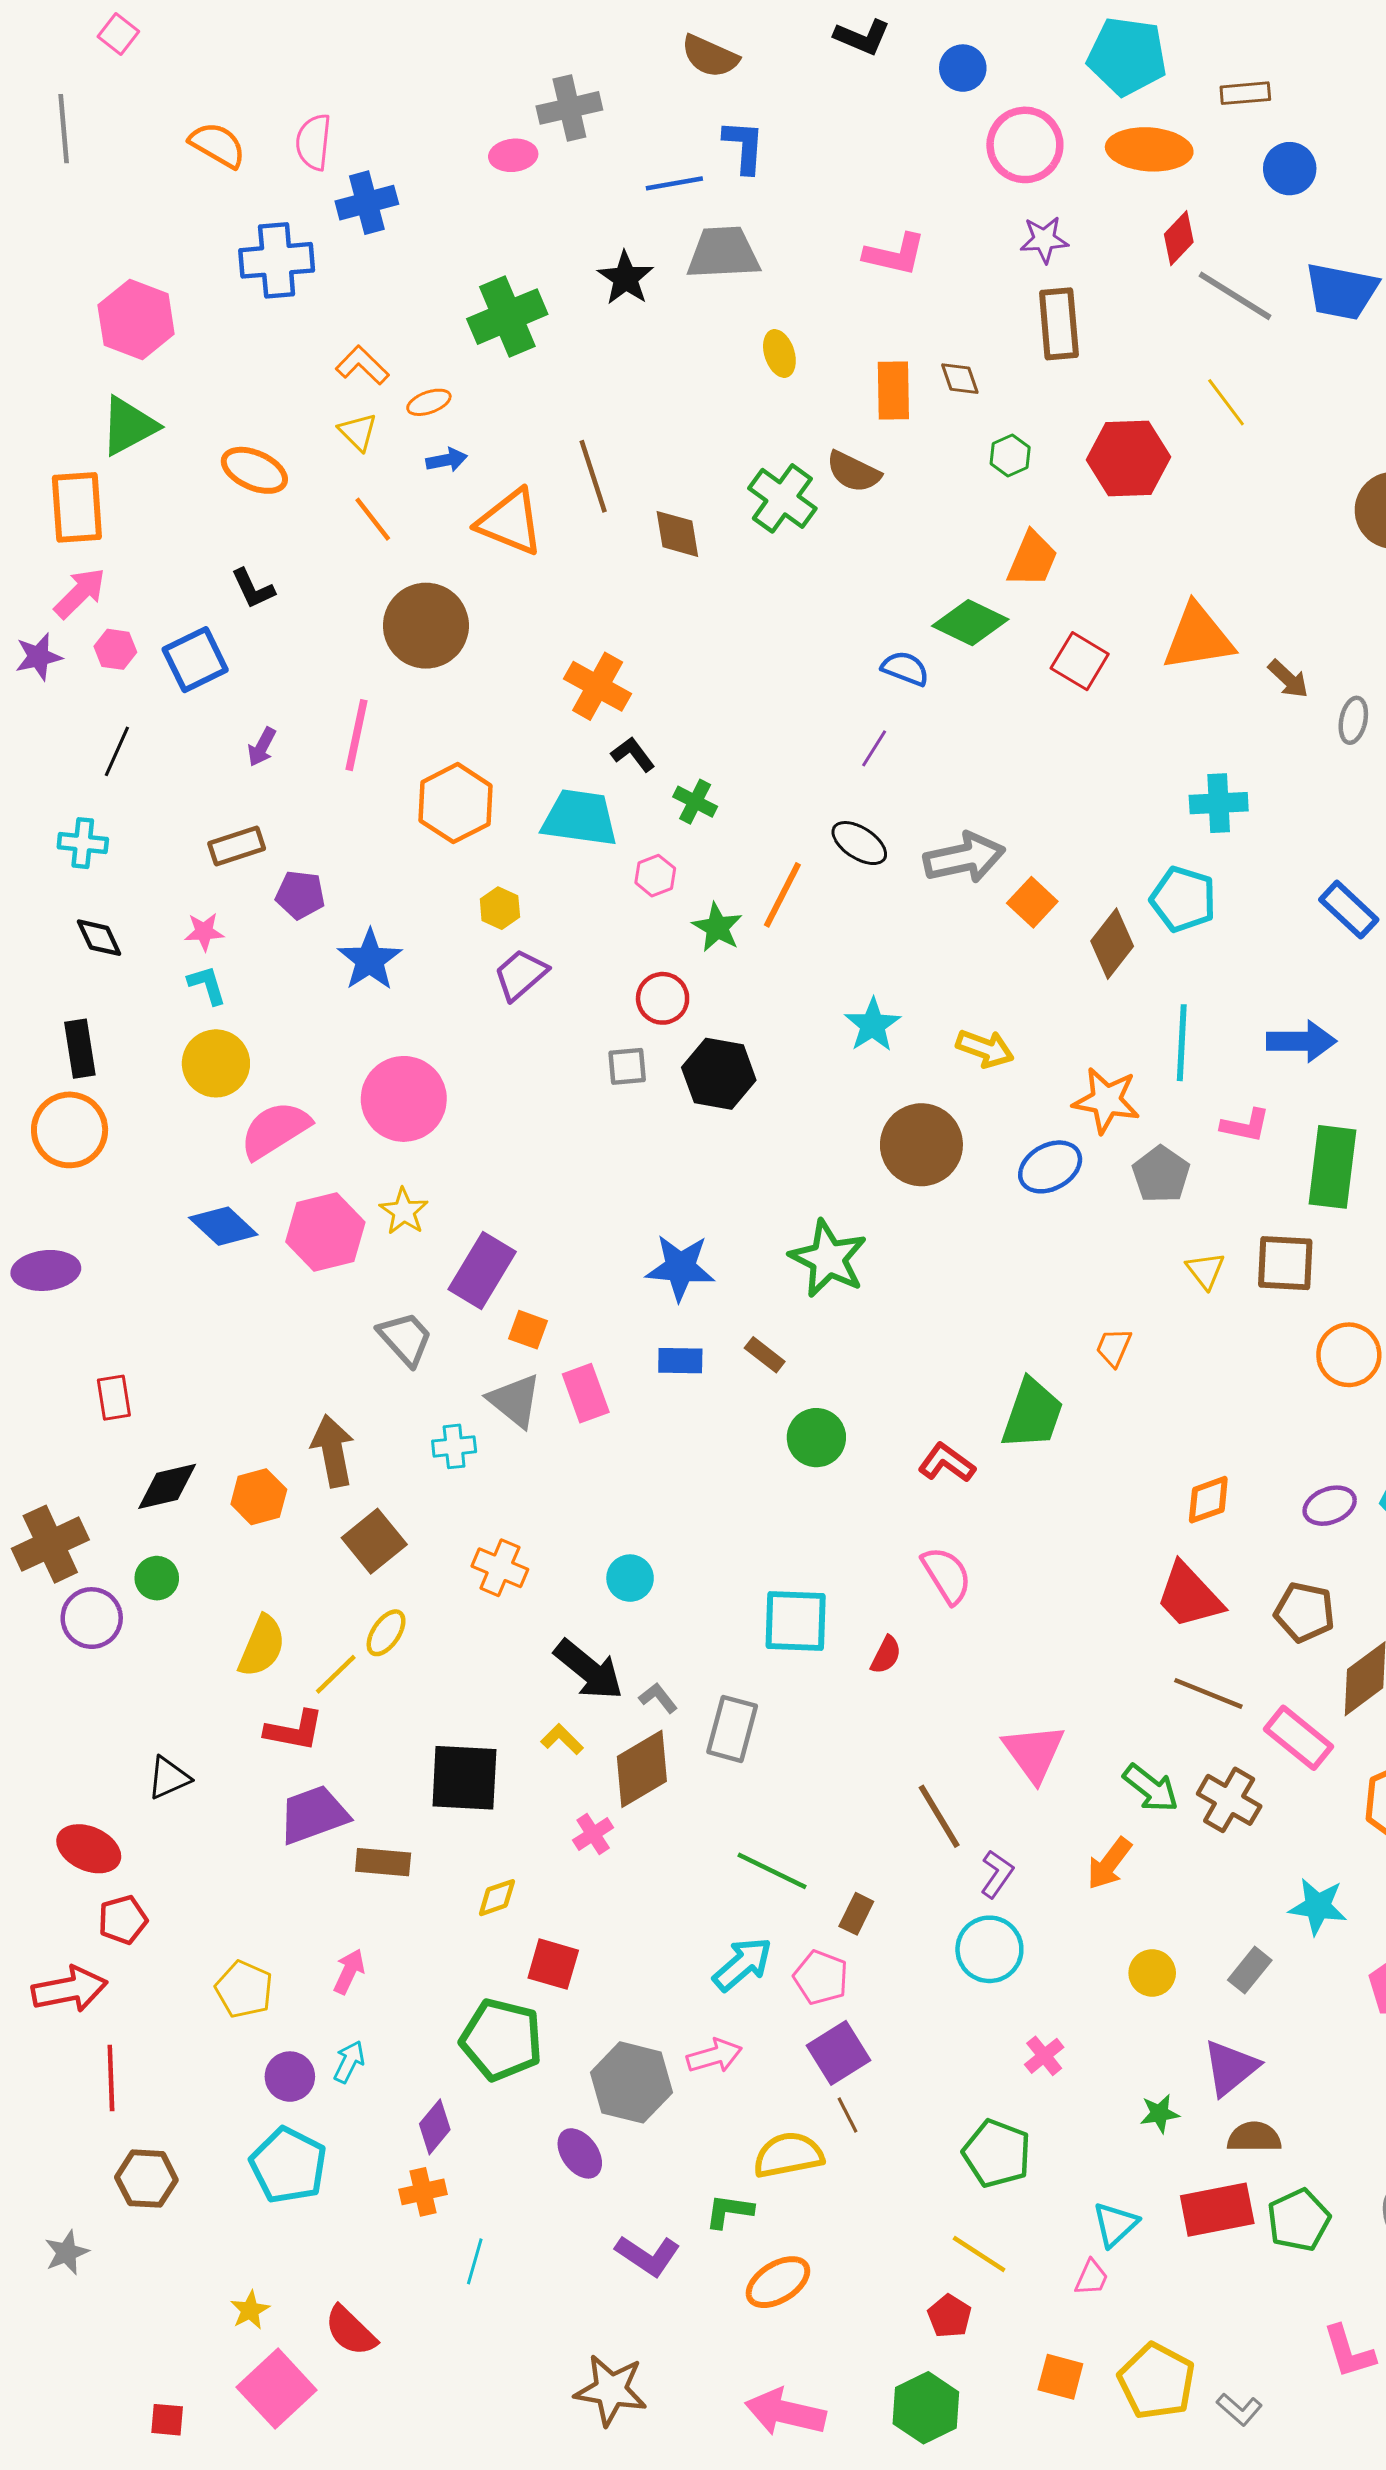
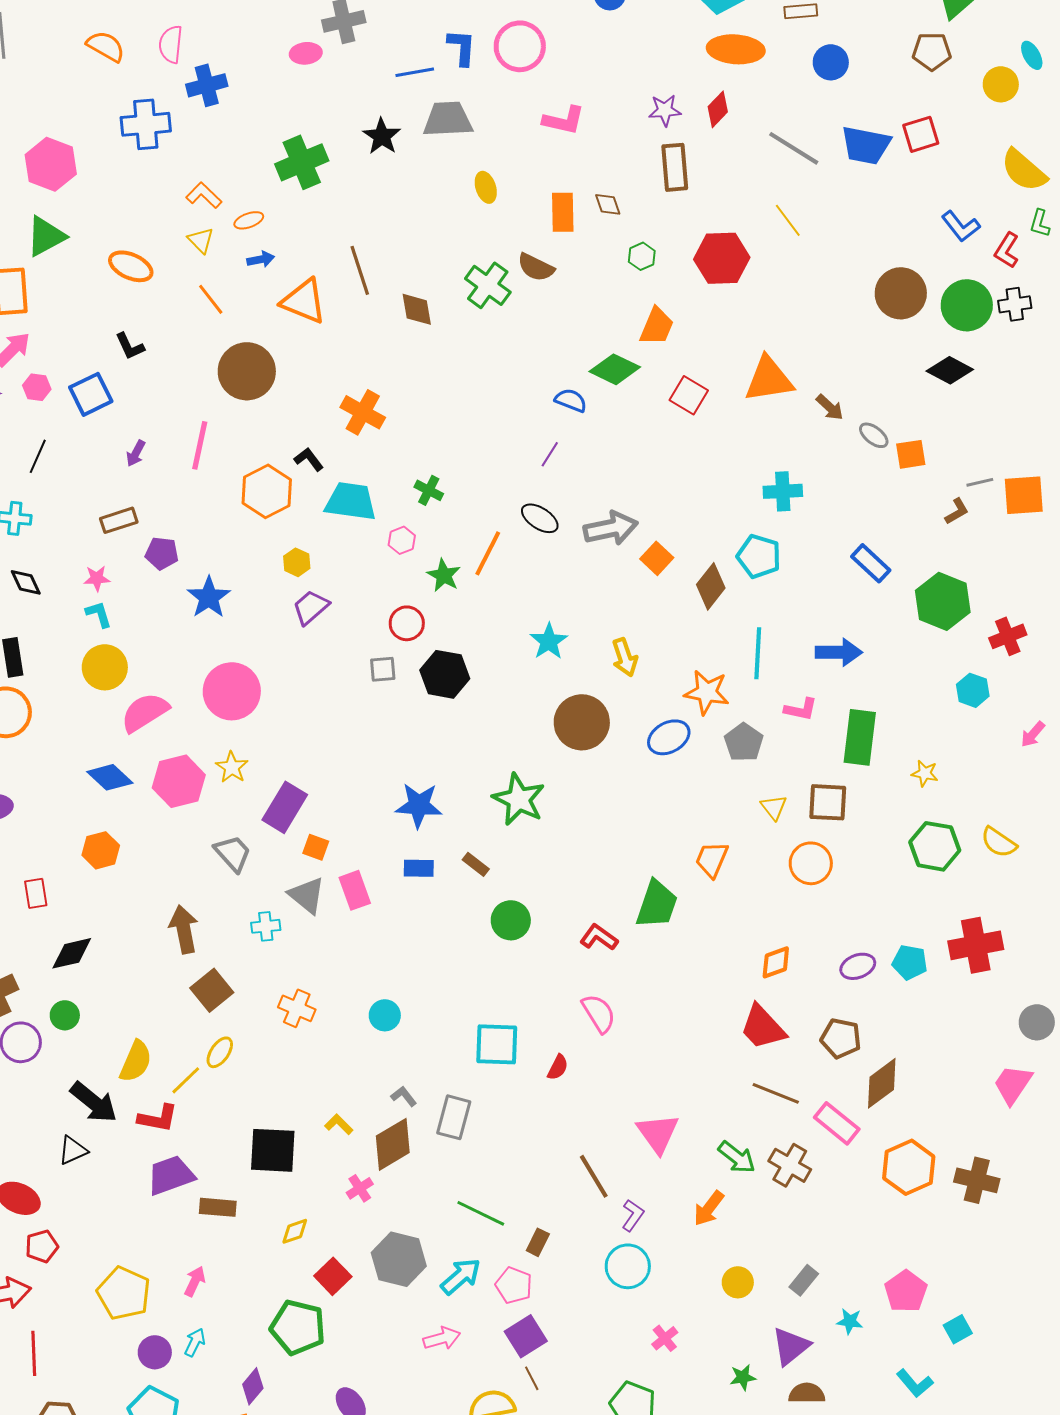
pink circle: (1025, 145) -> (520, 46), moved
red diamond: (1179, 238) -> (718, 109), moved
gray ellipse: (1353, 720) -> (874, 435), turned -64
black L-shape: (633, 754) -> (309, 459), moved
yellow arrow: (985, 1049) -> (625, 657), turned 51
orange trapezoid: (1114, 1347) -> (712, 859), size x1.4
orange circle: (1349, 1355) -> (811, 863), moved
orange hexagon: (259, 1497) -> (101, 850), moved
black arrow: (589, 1670) -> (94, 1102), moved
cyan star: (1318, 1906) -> (850, 1321), moved, size x0.7
red square: (553, 1964) -> (333, 1276), turned 30
yellow pentagon: (244, 1989) -> (124, 1293), size x1.4
gray hexagon: (632, 2082) -> (399, 1259), moved

